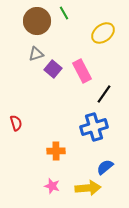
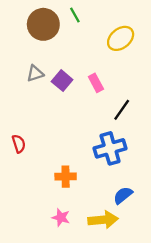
gray triangle: (36, 54) -> (35, 74), moved
pink rectangle: (82, 71) -> (96, 83), size x0.7

